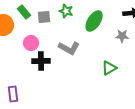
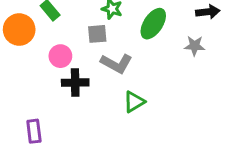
gray square: (44, 17) -> (97, 34), moved
green triangle: (109, 68) -> (134, 102), moved

